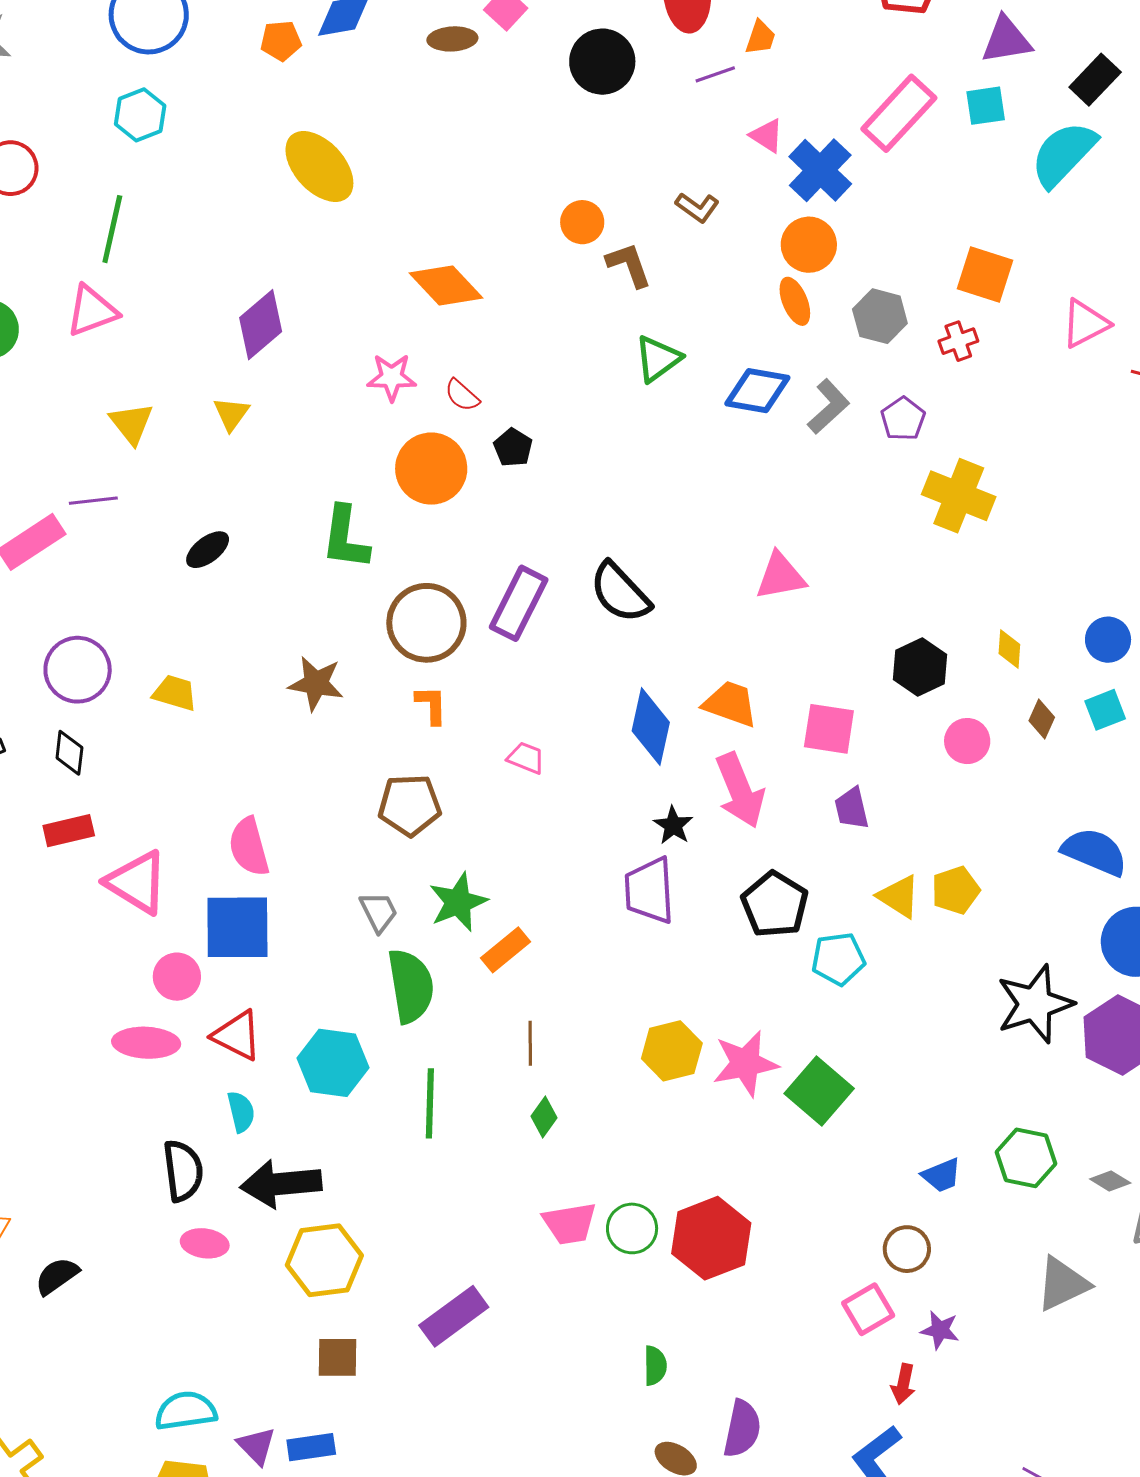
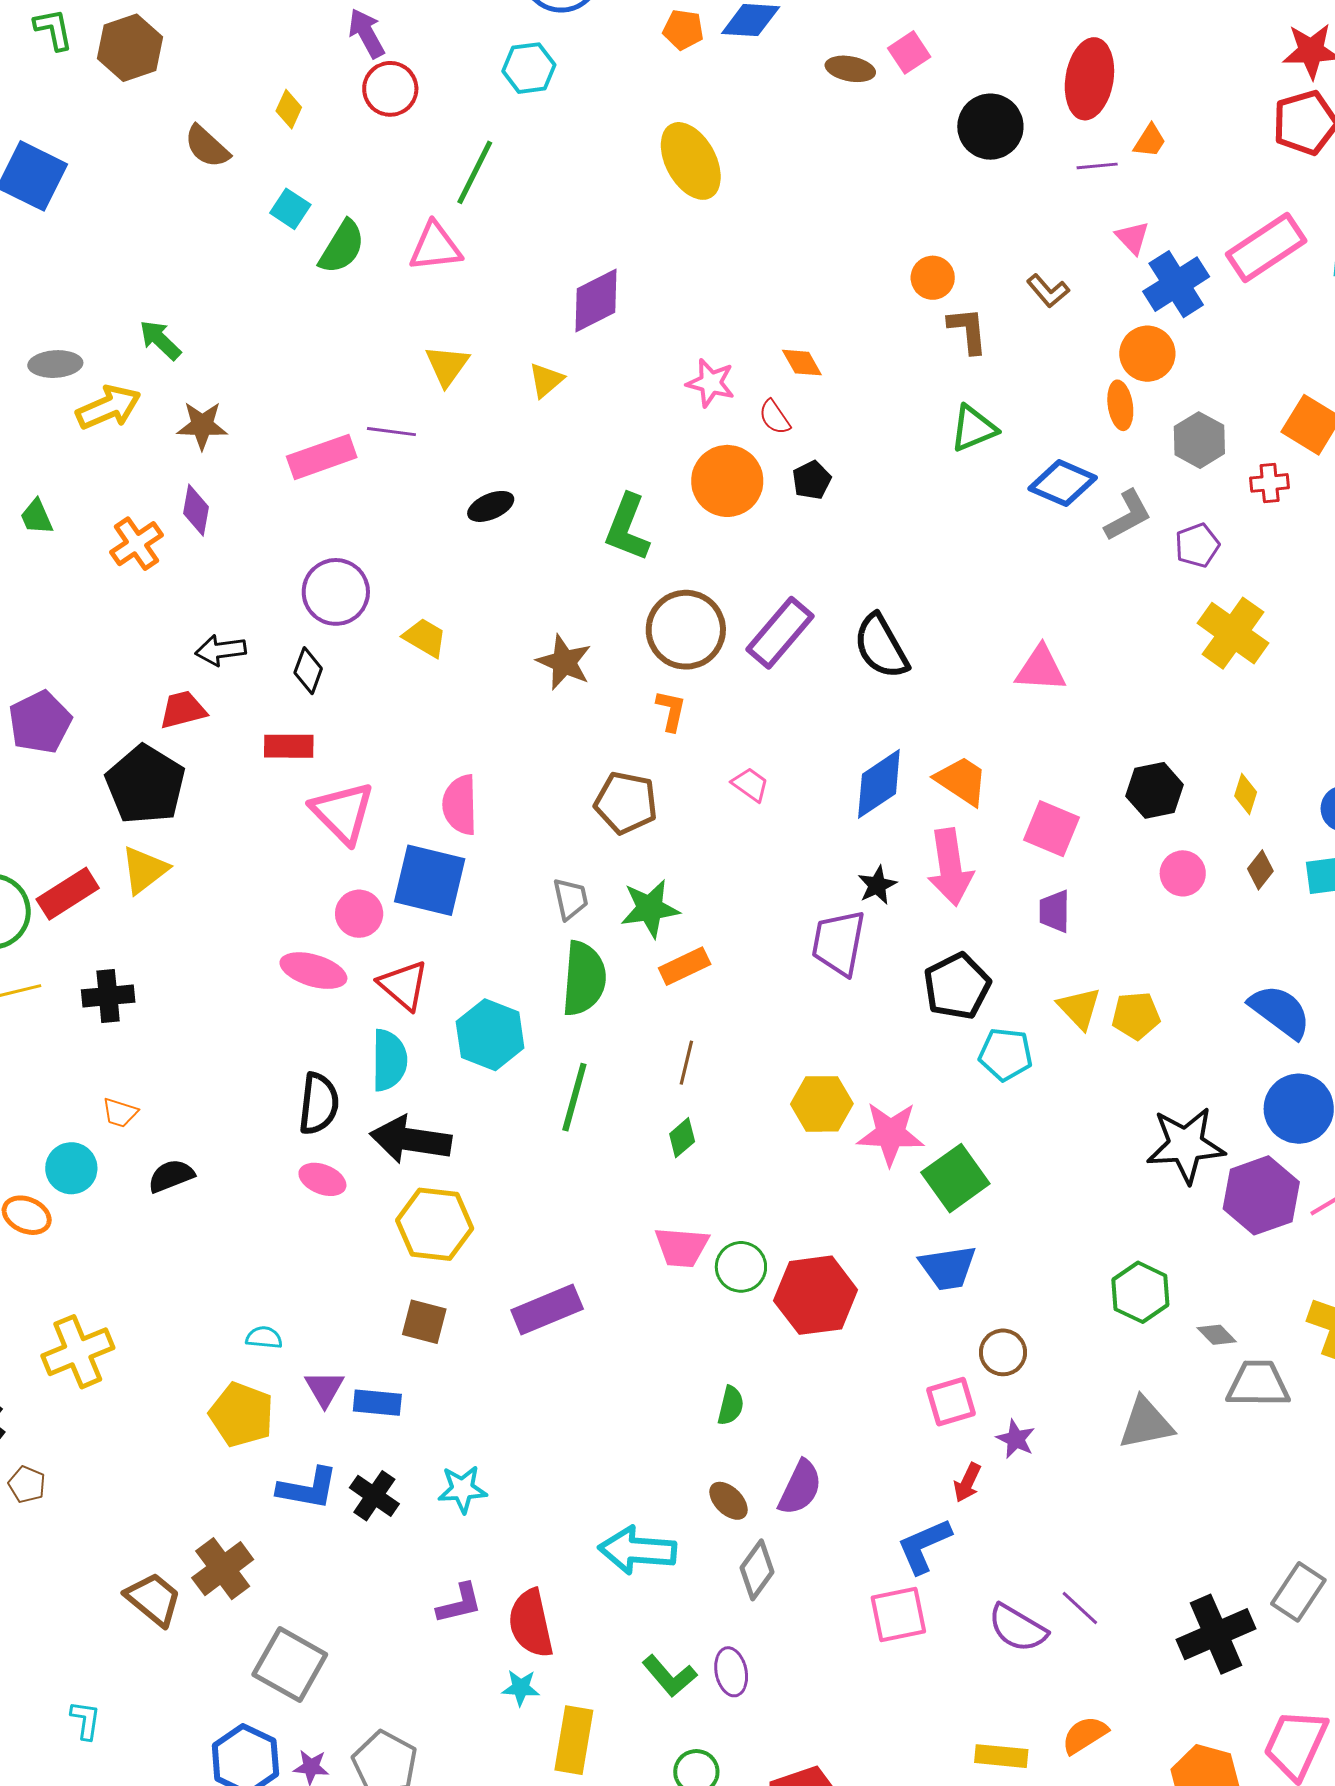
orange diamond: (446, 285) -> (802, 363), moved, size x0.6
blue diamond: (651, 727) -> (879, 784), turned 30
cyan semicircle: (241, 1112) -> (389, 1060), size x1.5
blue trapezoid: (942, 1175) -> (948, 1268), moved, size x1.4
cyan semicircle: (186, 1411) -> (264, 1338), size x0.6

